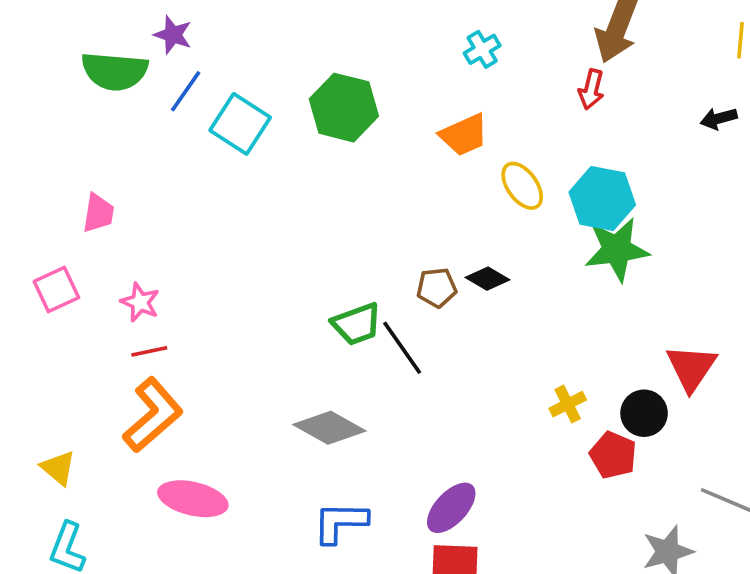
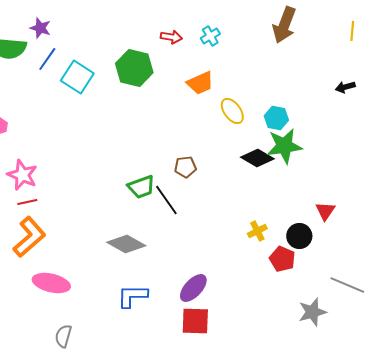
red arrow: (591, 89) -> (171, 37), moved, turned -95
black arrow: (719, 118) -> (345, 87), moved
cyan hexagon: (602, 199) -> (276, 118), size x0.7
black diamond: (488, 279) -> (257, 158), moved, size x1.4
pink star: (140, 302) -> (22, 175), size x1.4
red triangle: (691, 368) -> (325, 211), size x0.7

